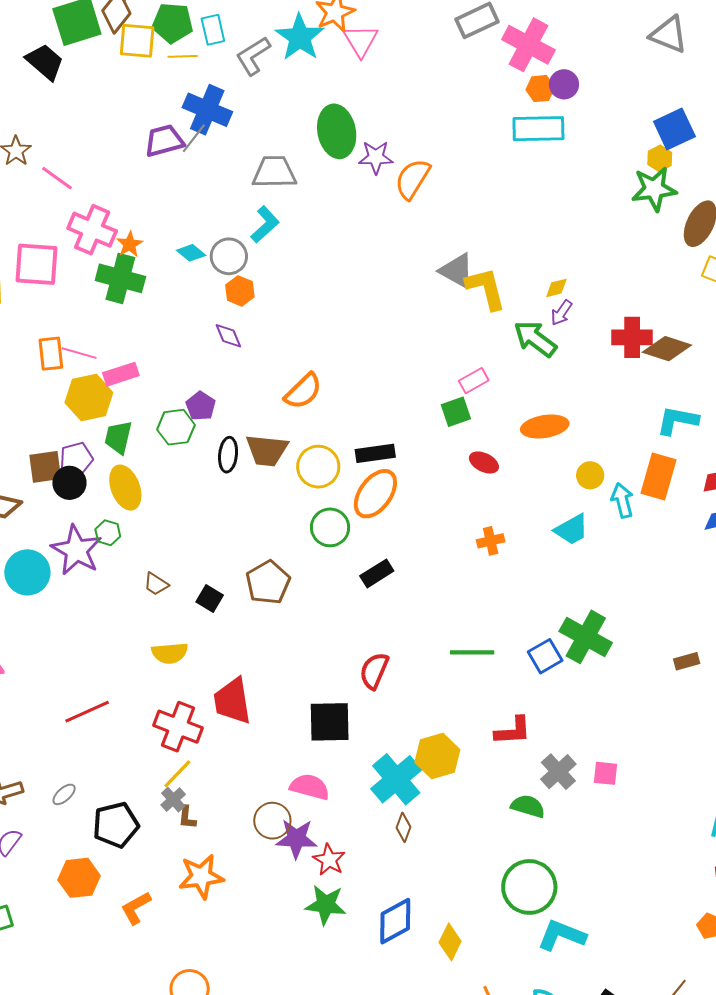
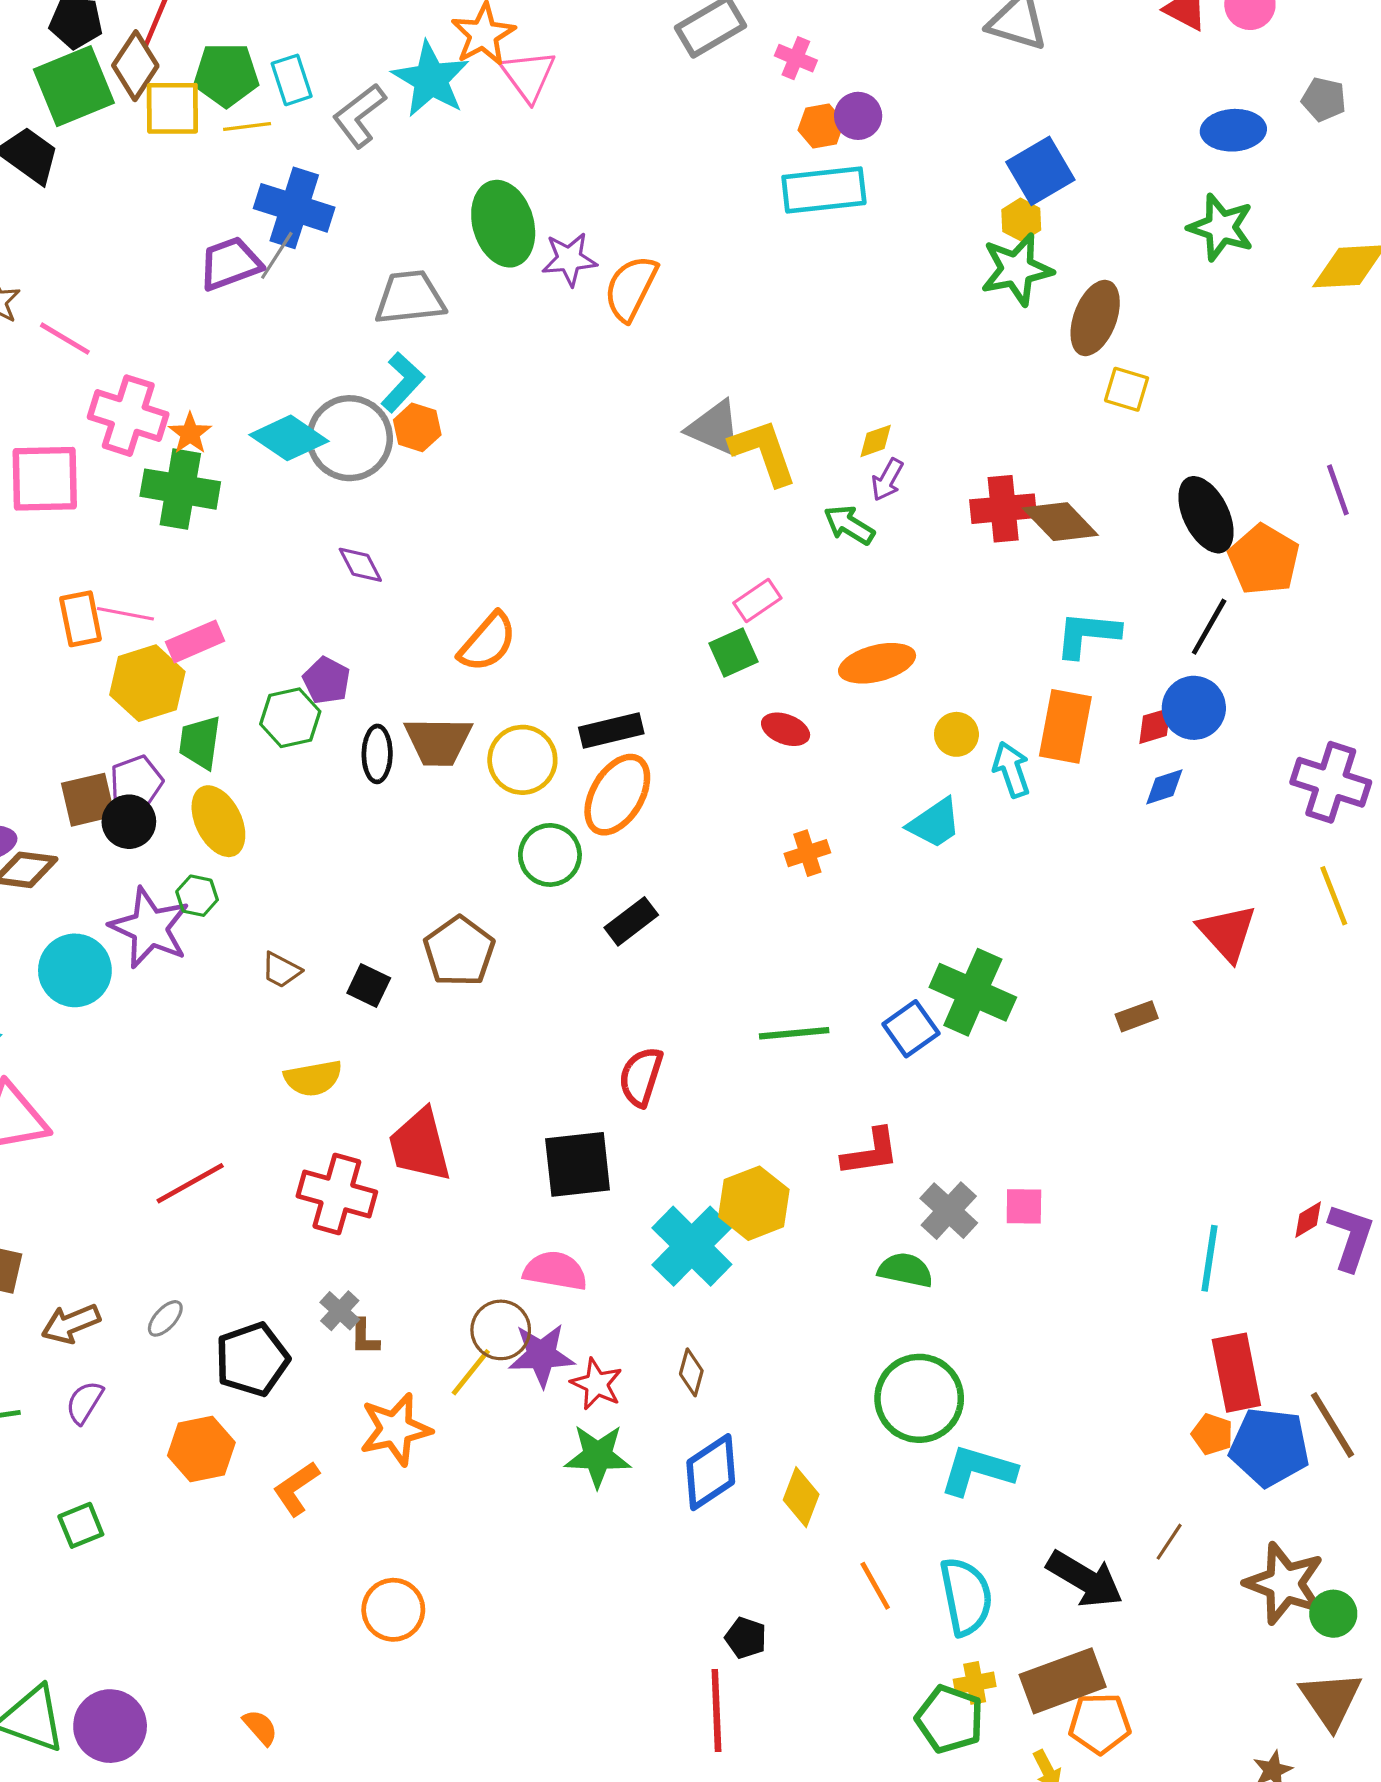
pink cross: (528, 45) -> (796, 58), size x0.5
cyan diamond: (191, 253) -> (289, 438), size x1.6
gray circle: (229, 256) -> (350, 438), size x1.4
orange hexagon: (240, 291) -> (417, 427), moved
green arrow: (535, 339) -> (849, 525), size x0.7
brown diamond: (667, 349) -> (1060, 522), turned 33
yellow line: (177, 774) -> (471, 1372), moved
brown diamond: (404, 827) -> (691, 1372), moved

